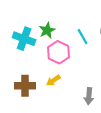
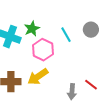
yellow arrow: (53, 80) -> (38, 77), size x1.5

